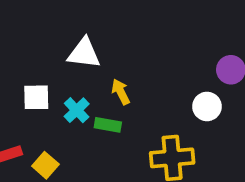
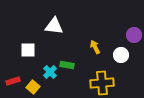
yellow arrow: (121, 92) -> (95, 47), moved
cyan cross: (77, 110) -> (50, 72), moved

